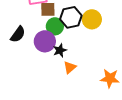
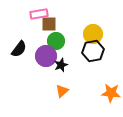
black hexagon: (71, 17) -> (93, 51), moved
orange triangle: (70, 67) -> (62, 91), moved

